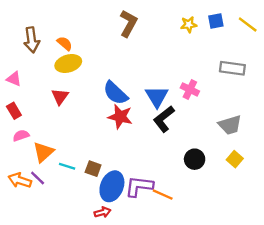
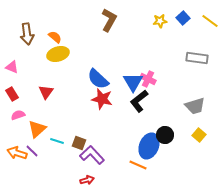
blue square: (216, 21) -> (183, 18), turned -32
pink cross: (190, 89) -> (148, 79), moved
red triangle: (60, 97) -> (46, 92), moved
blue ellipse: (112, 186) -> (149, 146), moved
purple L-shape: (139, 186) -> (92, 155), moved, turned 40

